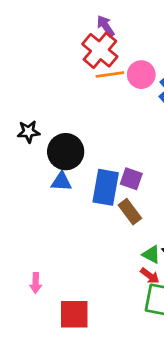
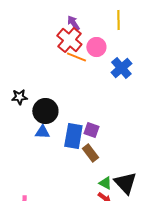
orange line: (110, 75) -> (76, 57), turned 30
pink circle: (141, 75) -> (96, 47), moved

